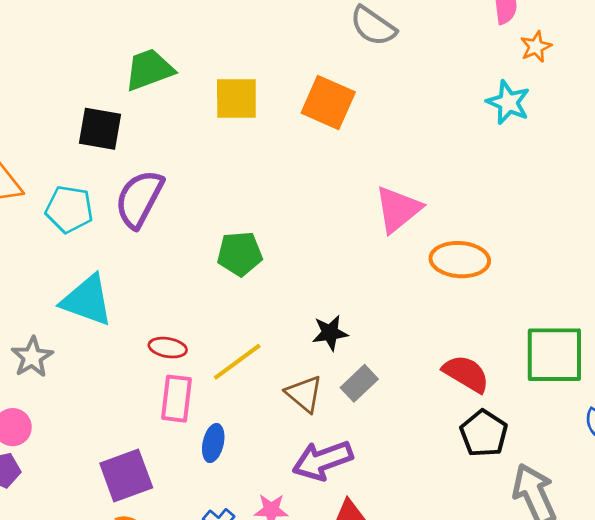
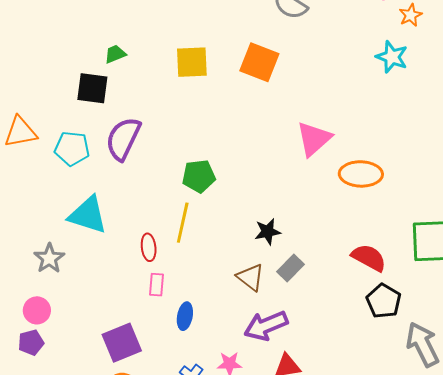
green trapezoid: (149, 70) -> (115, 54), moved, size x0.6
red ellipse: (168, 348) -> (149, 247), turned 76
yellow line: (237, 362) -> (183, 223), moved, turned -39
pink rectangle: (176, 399) -> (157, 285), size x0.7

